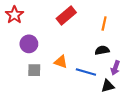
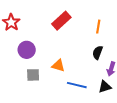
black semicircle: (102, 50) -> (98, 53), turned -56
blue line: (86, 72) -> (77, 85), moved

